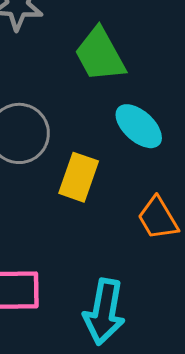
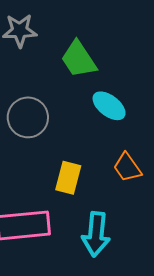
yellow rectangle: (79, 177) -> (68, 178), moved

